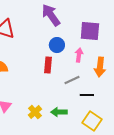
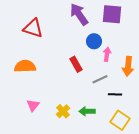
purple square: (90, 31) -> (112, 14), moved
blue circle: (57, 45) -> (94, 41), moved
red rectangle: (48, 65) -> (76, 64), turned -35

